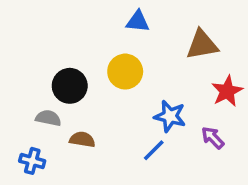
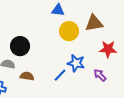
yellow circle: (125, 72) -> (69, 31), moved
red star: (227, 91) -> (108, 49), turned 30
blue line: (154, 150) -> (60, 75), moved

